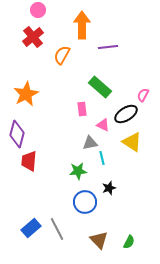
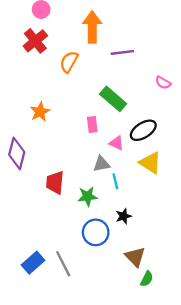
orange star: (26, 94) -> (40, 112), moved, size x0.7
pink semicircle: (143, 95) -> (163, 83), moved, turned -88
red trapezoid: (29, 161) -> (55, 182), moved
brown triangle: (99, 240) -> (135, 257), moved

